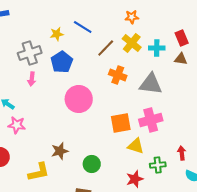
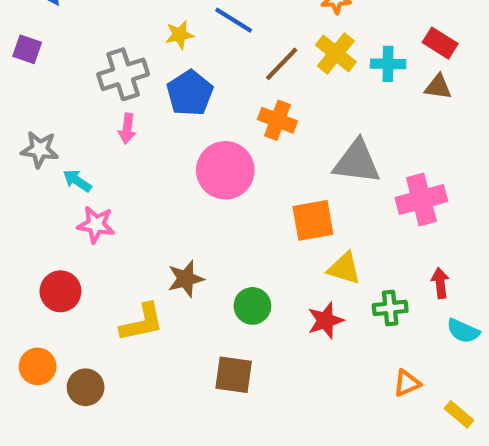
red rectangle: (182, 38) -> (440, 43), turned -35
orange cross: (118, 75) -> (277, 120), moved
gray triangle: (151, 84) -> (357, 162), moved
pink cross: (151, 120) -> (421, 200), moved
red star: (135, 179) -> (325, 321), moved

